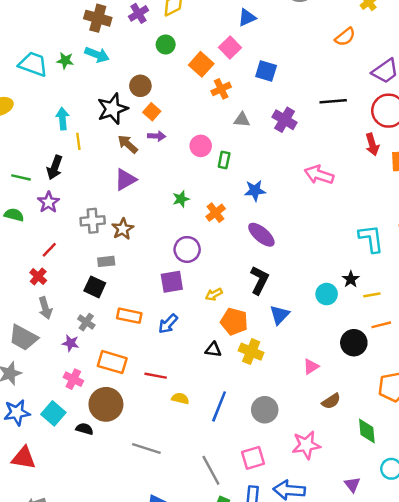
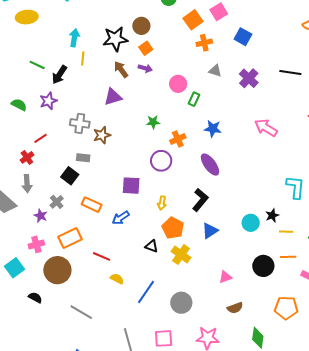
green line: (21, 177) -> (37, 65), moved
purple circle: (187, 249) -> (161, 161), moved
yellow arrow: (214, 294) -> (162, 203), turned -64
orange rectangle: (112, 362) -> (70, 238), turned -55
pink cross: (73, 379) -> (36, 244), turned 35
black semicircle: (84, 429) -> (35, 298), moved

